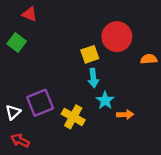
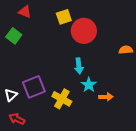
red circle: (117, 37) -> (84, 31), moved
yellow square: (90, 54) -> (64, 17), moved

